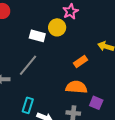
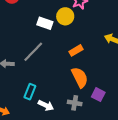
orange rectangle: (80, 61) -> (76, 50), moved
orange semicircle: (76, 87) -> (80, 77), turned 55

